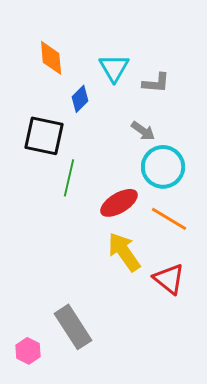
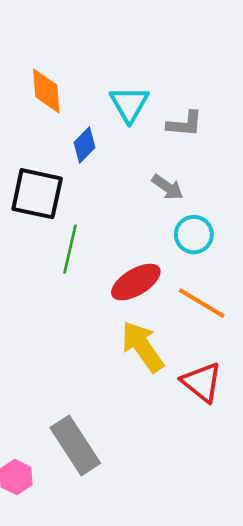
cyan circle: (163, 167) -> (194, 235), size x0.7

